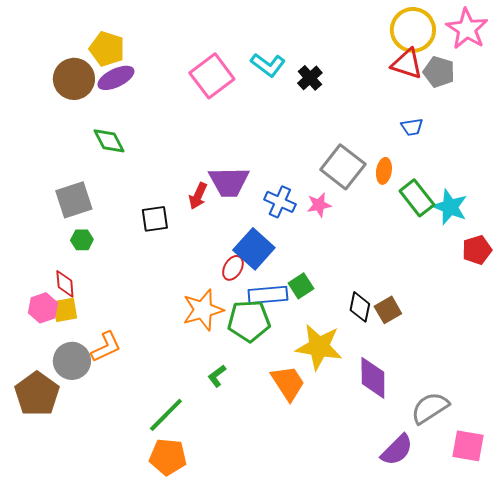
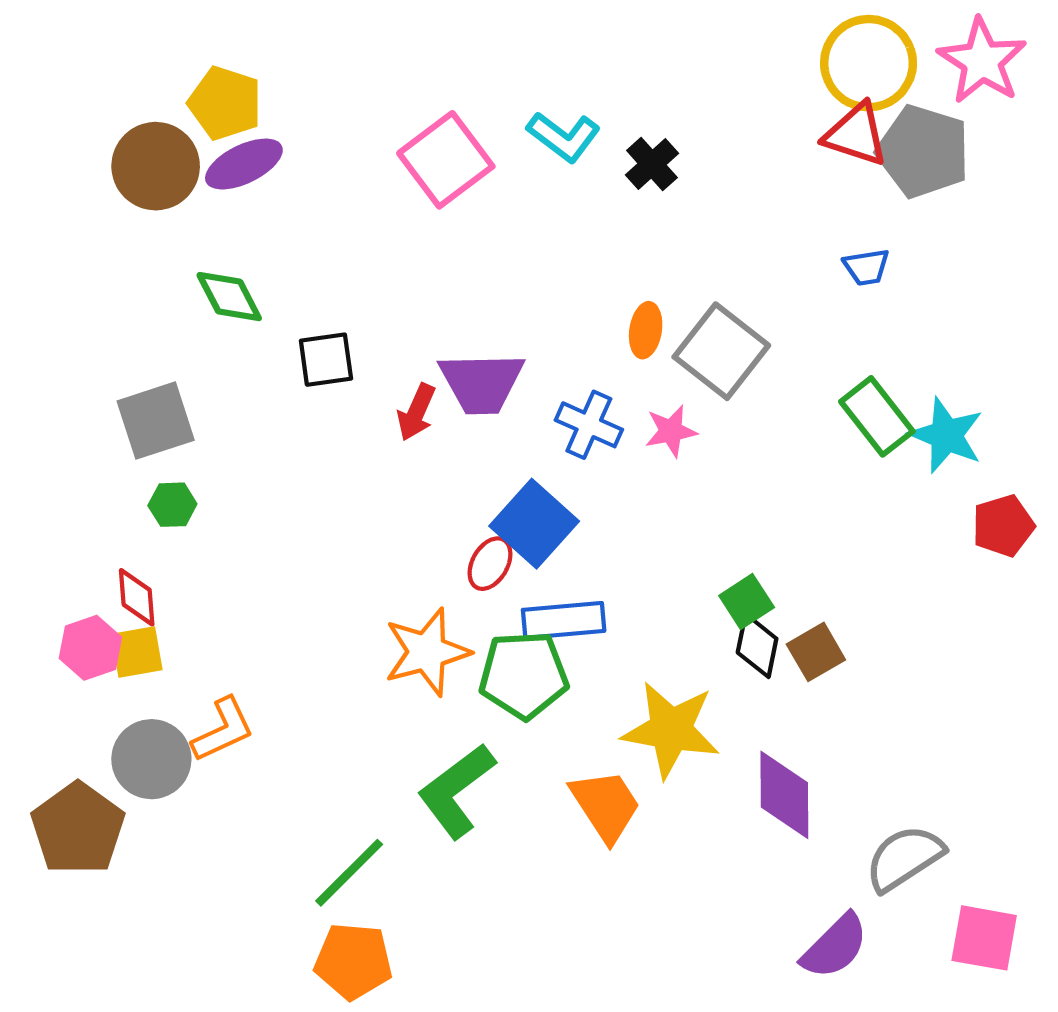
gray pentagon: (439, 72) -> (923, 151), size x1.4
orange ellipse: (384, 171) -> (646, 330), moved
black square: (155, 219) -> (326, 360), moved
green square: (301, 286) -> (747, 601), moved
green L-shape: (217, 376) -> (456, 791), size x2.0

